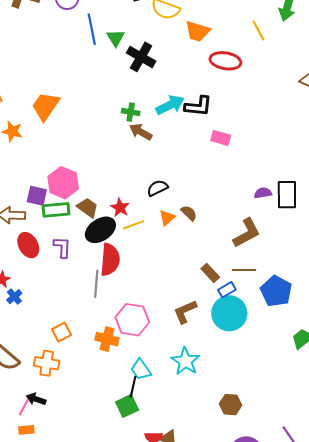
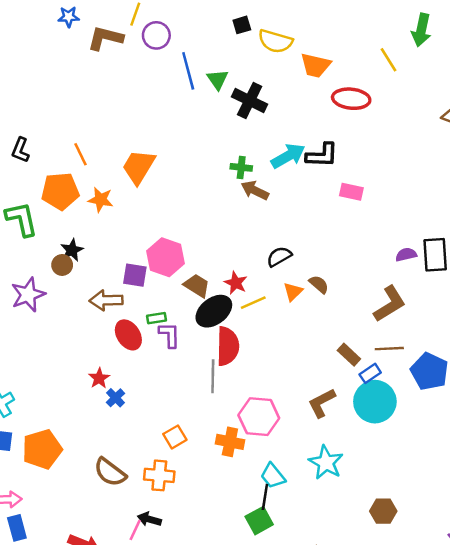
green rectangle: (56, 210) -> (156, 318), moved, size x0.6

